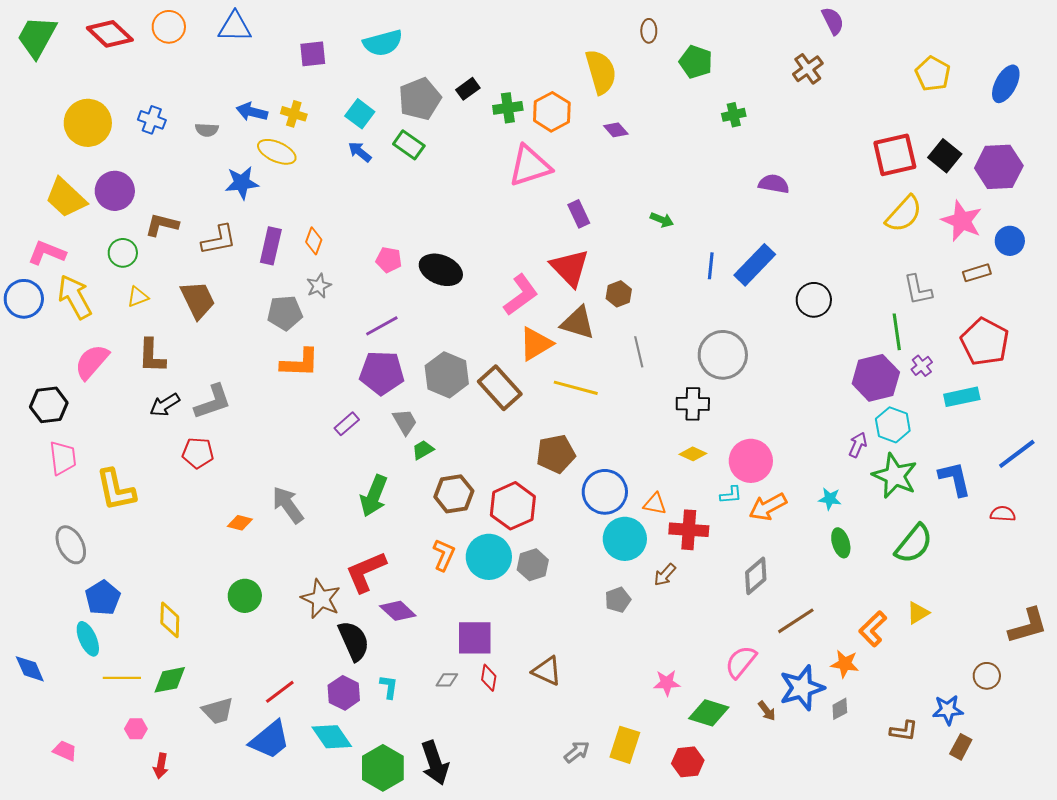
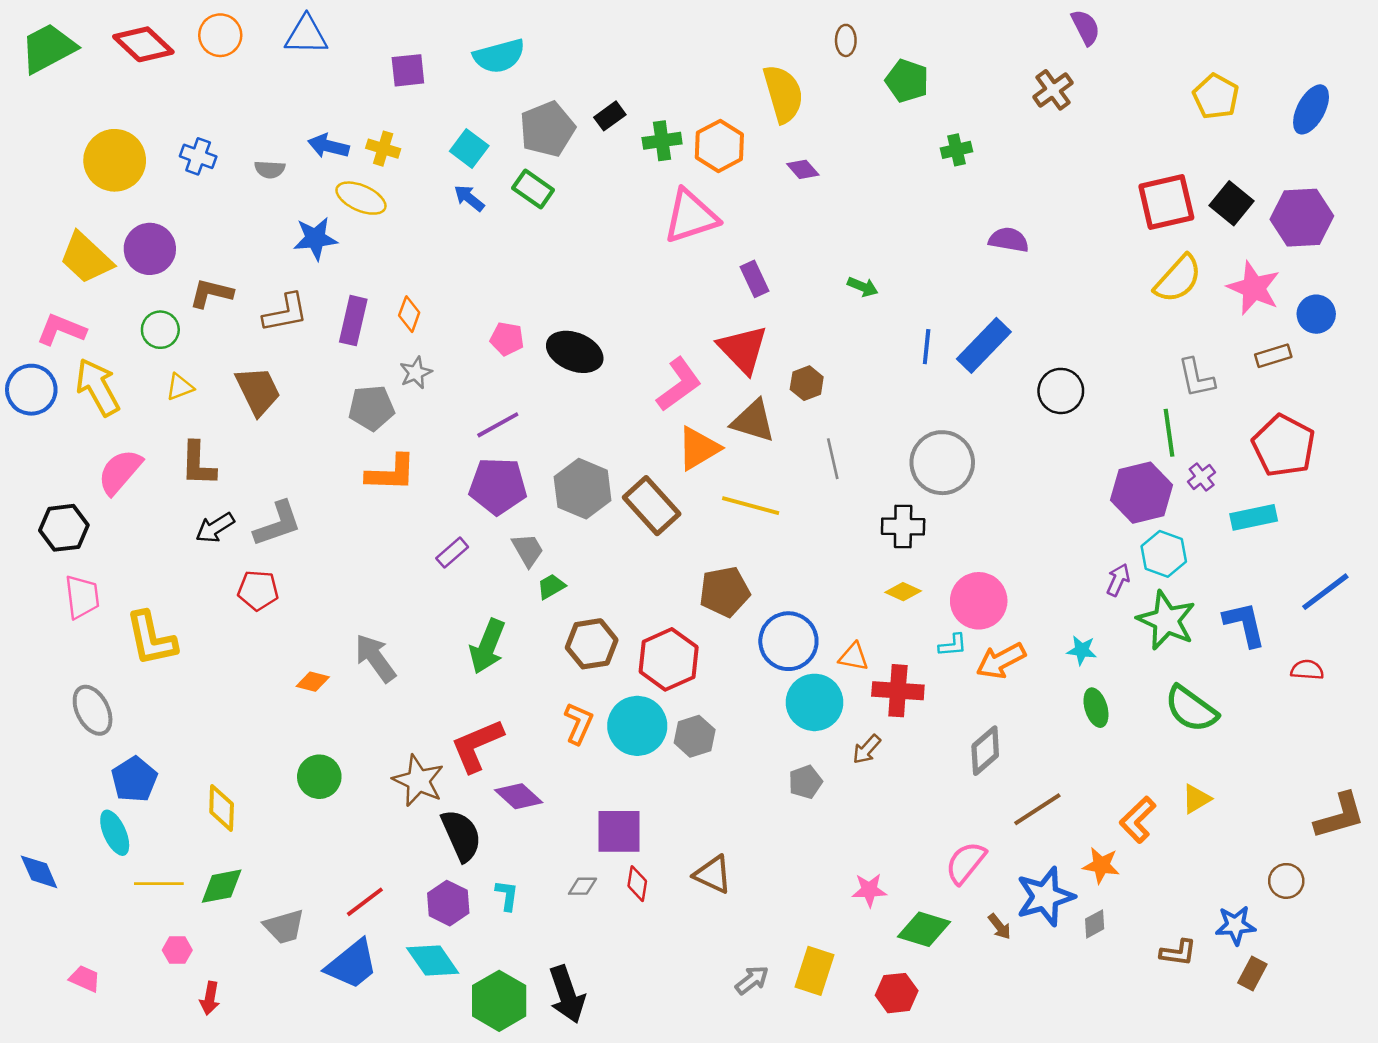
green trapezoid: (37, 37) -> (48, 48), turned 33
green semicircle: (914, 544) -> (1191, 709), turned 87

